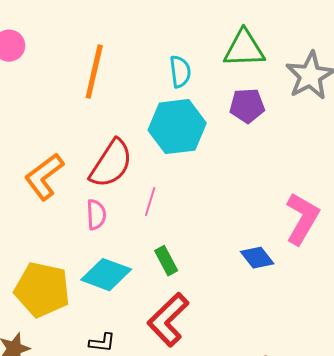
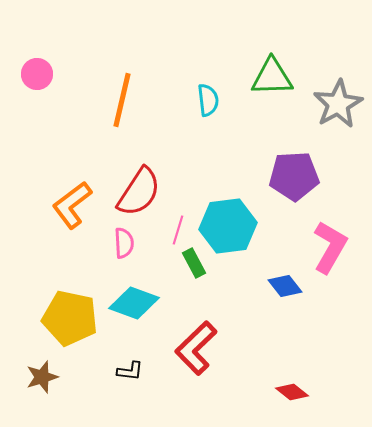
purple pentagon: (247, 106) -> (294, 176), moved, size x1.4
cyan hexagon: (177, 127) -> (228, 226), moved
green rectangle: (166, 261) -> (194, 263), moved

